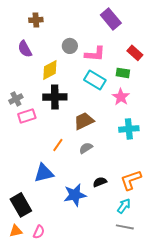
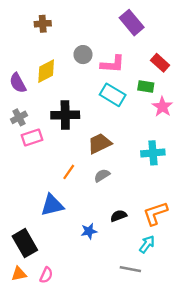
purple semicircle: (25, 49) -> (18, 83), moved
yellow diamond: (50, 70) -> (46, 71), moved
pink star: (121, 97) -> (162, 107), moved
blue star: (75, 195) -> (89, 231), size x0.6
gray line: (125, 227) -> (130, 269), moved

